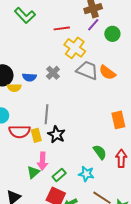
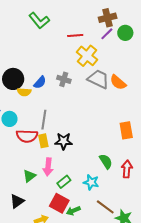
green circle: (112, 34) -> (125, 33), moved
gray cross: (53, 73) -> (64, 79), turned -32
blue semicircle: (29, 77) -> (40, 82), turned -56
gray line: (47, 114) -> (44, 120), moved
black star: (56, 134) -> (64, 141), turned -30
green triangle: (33, 172) -> (29, 176), moved

